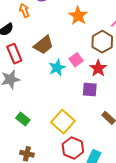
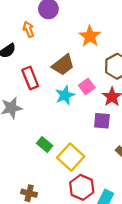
brown trapezoid: (44, 45) -> (63, 65), moved
red rectangle: (14, 54) -> (30, 78), moved
green rectangle: (23, 119) -> (45, 144), moved

